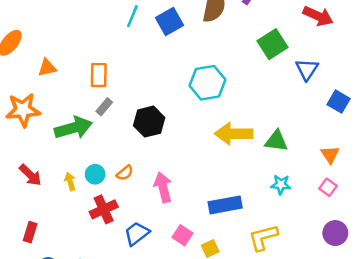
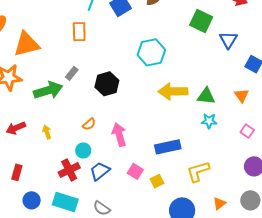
green square: (272, 44) -> (201, 21), turned -30
orange triangle: (47, 68) -> (27, 44), size x1.8
orange rectangle: (99, 75) -> (79, 32), moved
orange triangle: (330, 155) -> (241, 95), moved
cyan circle: (95, 174) -> (83, 150), moved
red arrow: (30, 175) -> (16, 128), turned 114
cyan star: (281, 184) -> (209, 121), moved
red cross: (104, 209) -> (69, 170), moved

